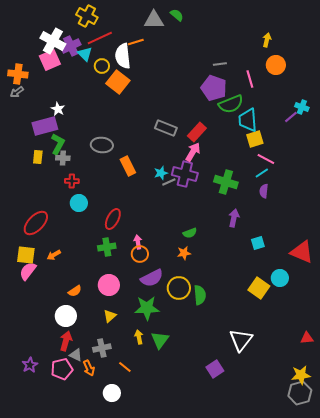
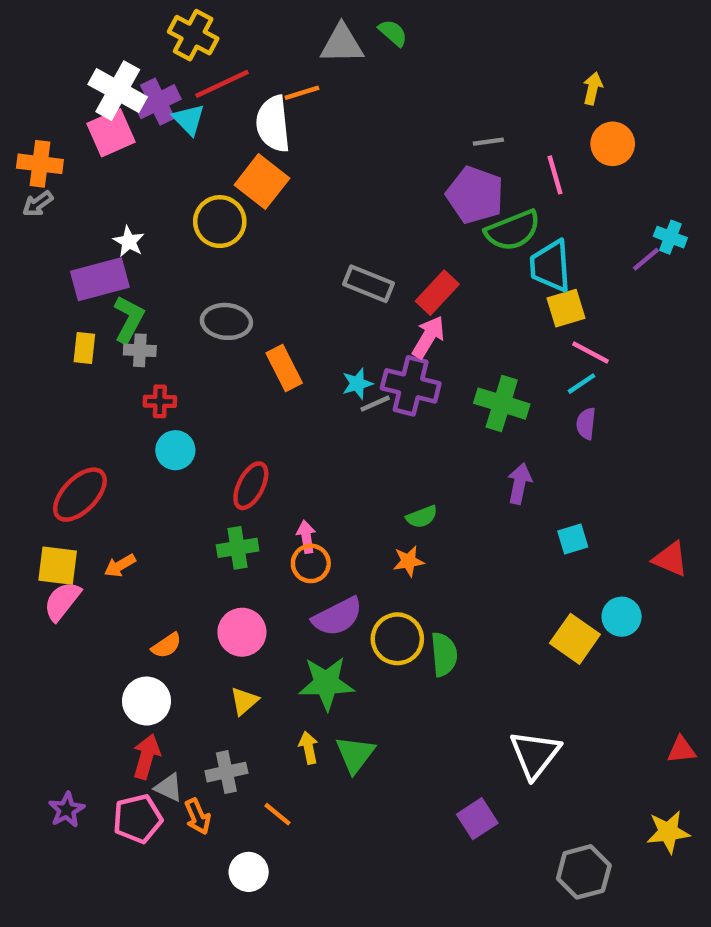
yellow circle: (102, 66) -> (220, 222), moved, size x1.5
red triangle: (302, 252) -> (670, 559), size x0.7
gray hexagon: (300, 393) -> (584, 872), moved

